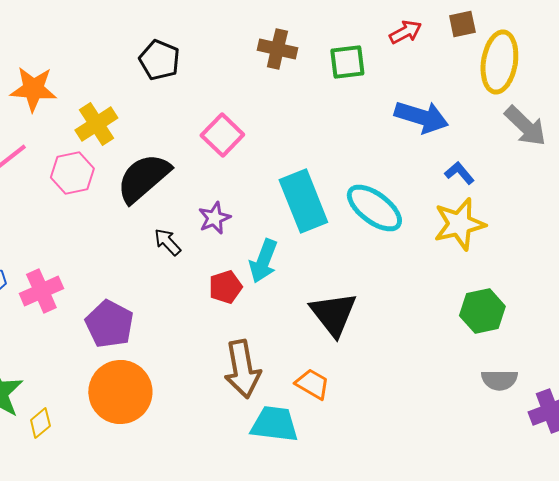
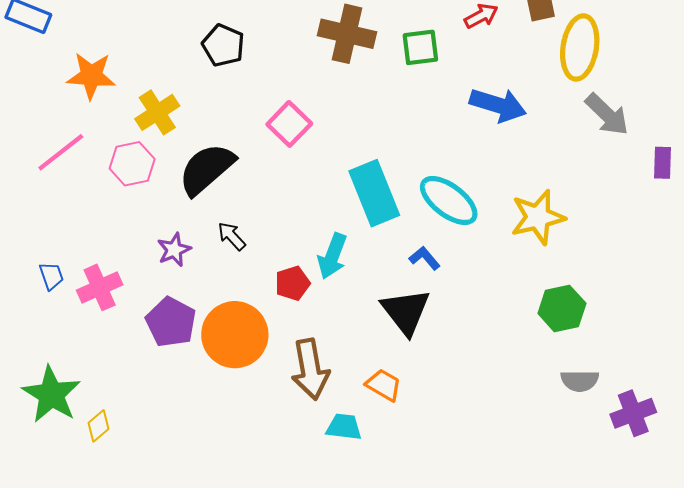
brown cross: (277, 49) -> (347, 34), size x1.4
blue L-shape: (459, 173) -> (425, 258), moved
purple star: (214, 218) -> (174, 250), moved
orange circle: (120, 392) -> (235, 335), moved
cyan trapezoid: (274, 424) -> (344, 427), size x0.7

